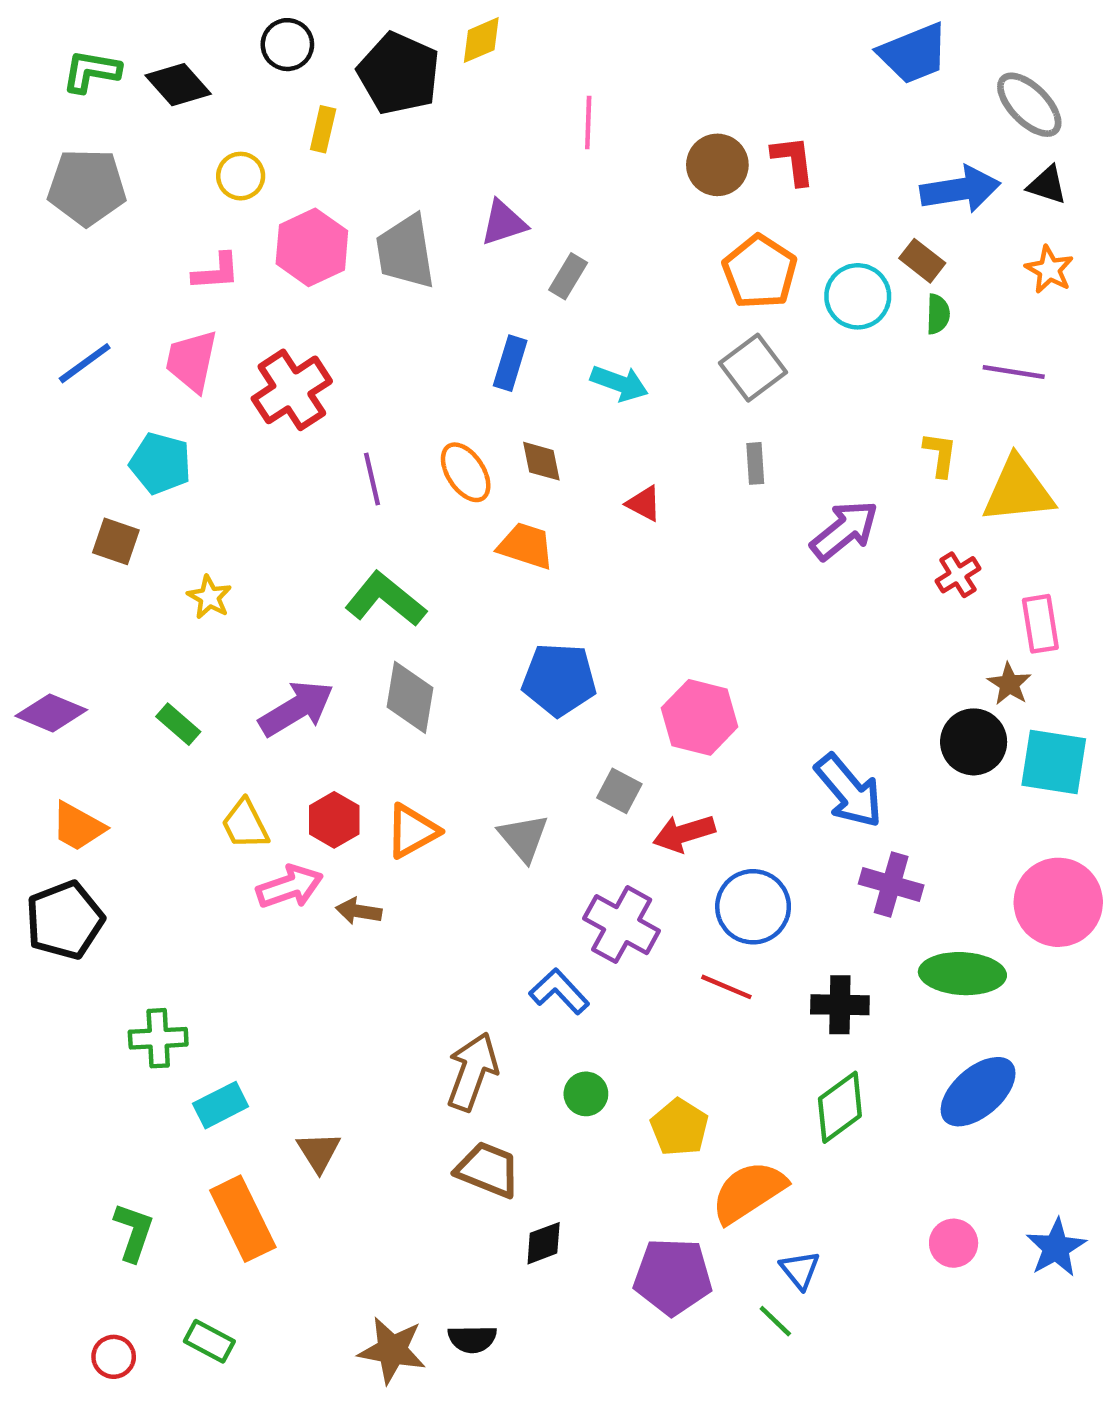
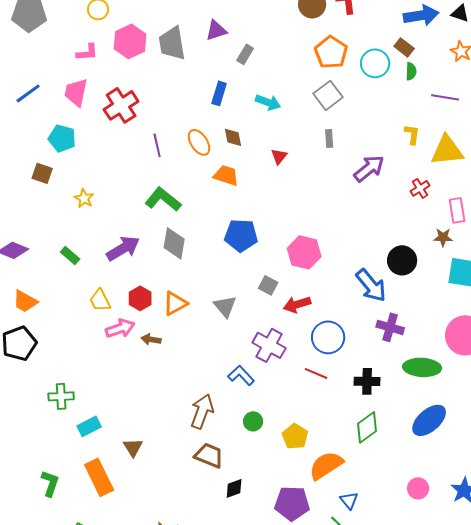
red triangle: (644, 504) -> (279, 156), turned 42
brown star: (1009, 684) -> (443, 237), turned -30
black circle: (974, 742) -> (402, 260), moved

